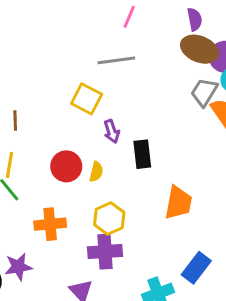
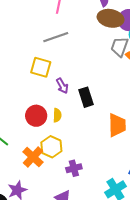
yellow hexagon: (109, 219) -> (51, 147), moved
orange cross: (50, 224) -> (33, 157), turned -30
purple cross: (105, 252) -> (74, 168), size x0.7

